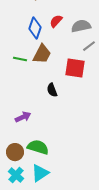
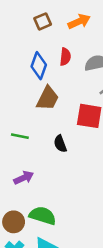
red semicircle: (56, 21) -> (65, 57), turned 144
green line: (20, 59) -> (20, 136), moved

